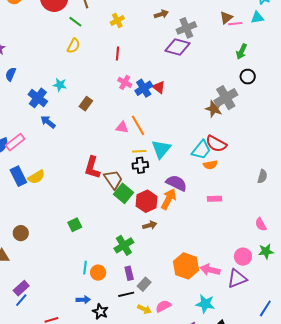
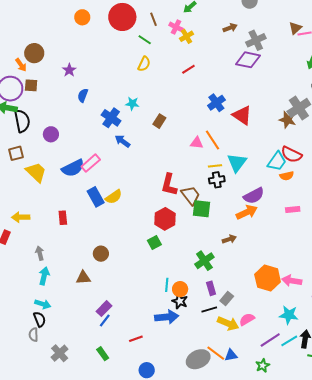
red line: (118, 53) -> (188, 69), turned 56
pink cross: (125, 82) -> (176, 27), moved
red triangle: (159, 87) -> (242, 115), moved, size x1.5
purple semicircle: (176, 183) -> (254, 196), turned 130
green square: (123, 193) -> (201, 209), turned -30
orange arrow: (169, 199) -> (247, 212), turned 40
red hexagon: (147, 201) -> (165, 219), moved
blue arrow: (83, 300) -> (167, 317), size x1.6
yellow arrow: (144, 309) -> (228, 323), size x1.5
black star: (100, 312) -> (180, 301), moved

